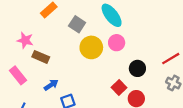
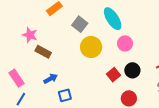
pink circle: (117, 43) -> (125, 43), moved
pink rectangle: (18, 75) -> (17, 78), moved
red square: (119, 88) -> (113, 75), moved

